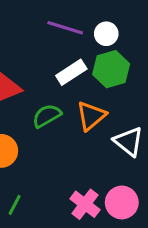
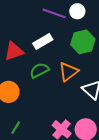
white circle: (106, 34) -> (77, 11), moved
white rectangle: (71, 72) -> (43, 42), moved

